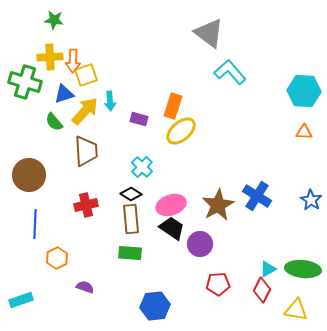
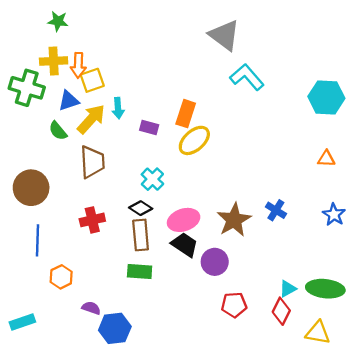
orange triangle: (304, 132) -> (326, 159), moved
blue cross: (257, 196) -> (276, 210), size x0.7
blue hexagon: (155, 306) -> (115, 328), moved

